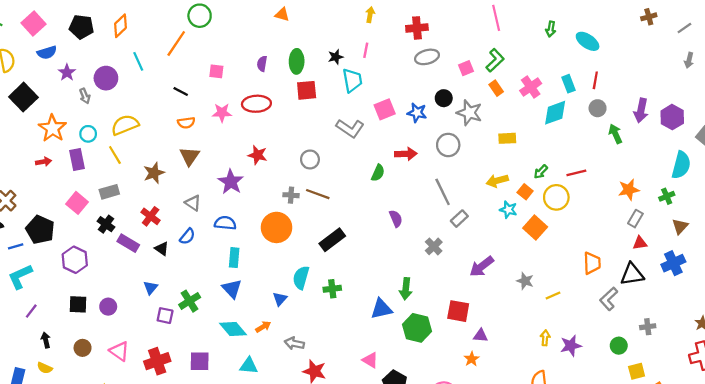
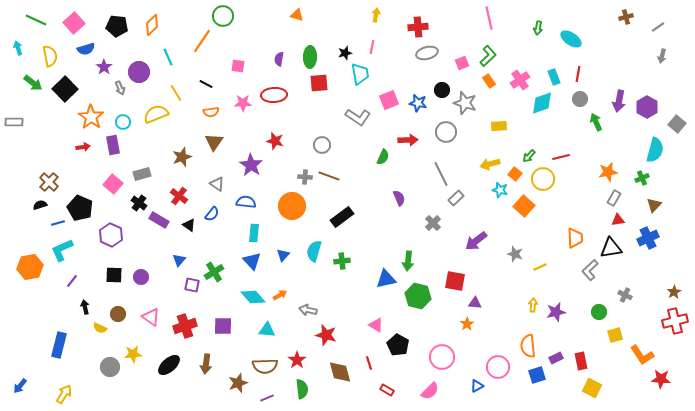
yellow line: (115, 155) -> (176, 93), moved
blue triangle: (280, 299) -> (283, 255), moved
gray cross: (648, 327) -> (625, 295), turned 32
yellow semicircle: (45, 368) -> (100, 328), moved

